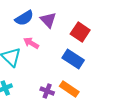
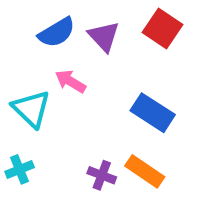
red square: (80, 32) -> (162, 29), moved

